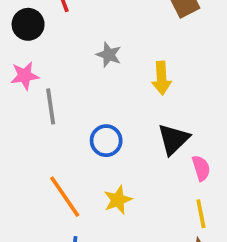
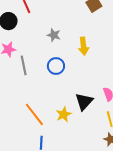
black triangle: (173, 139) -> (84, 102), moved
blue circle: (106, 141) -> (56, 66), moved

